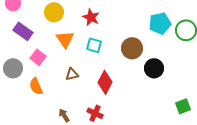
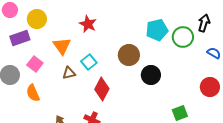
yellow circle: (54, 12) -> (37, 19), moved
purple rectangle: (23, 31) -> (20, 38), turned -54
cyan square: (94, 45) -> (89, 62), moved, turned 35
brown triangle: (72, 74) -> (69, 73), moved

